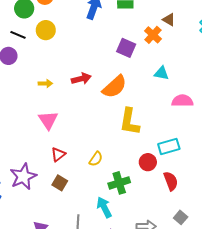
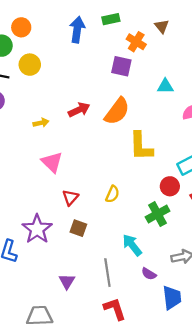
brown triangle: (169, 20) -> (162, 26), turned 32
orange cross: (153, 35) -> (136, 42), moved
green cross: (119, 183) -> (158, 214), moved

